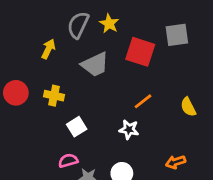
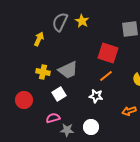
red square: (140, 52) -> (108, 53), moved
gray trapezoid: (95, 65) -> (68, 70), moved
red circle: (16, 93) -> (24, 100), moved
orange arrow: (176, 162) -> (129, 111), moved

